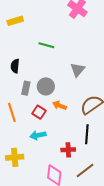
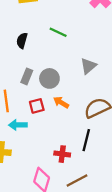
black semicircle: (15, 66) -> (22, 41), moved
red square: (39, 112) -> (37, 106), turned 32
cyan arrow: (38, 135) -> (18, 125), moved

